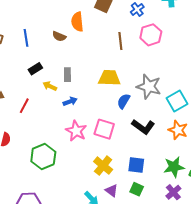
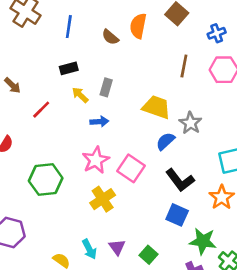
gray star: (149, 87) -> (190, 123), moved, size x0.7
blue square: (136, 165) -> (177, 215), moved
yellow cross: (103, 166) -> (103, 199), moved

